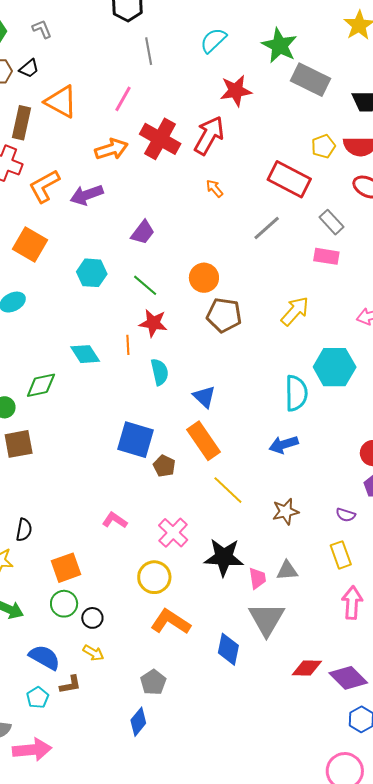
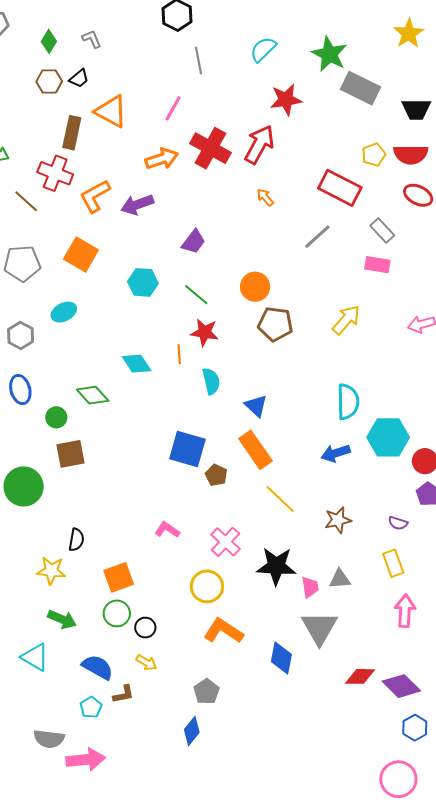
cyan hexagon: (335, 367) -> (388, 437), moved
green diamond: (41, 385) -> (93, 395), turned 60

